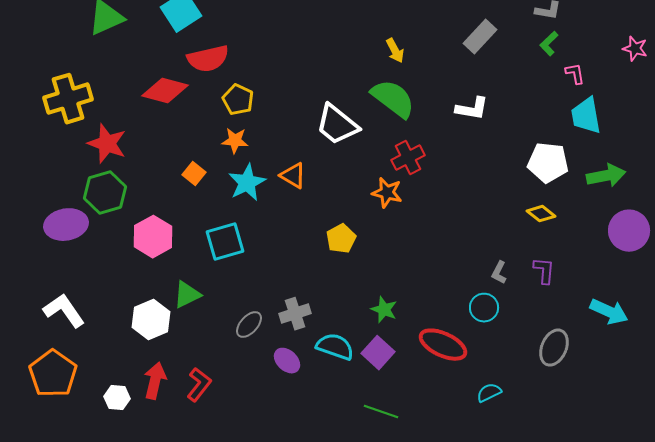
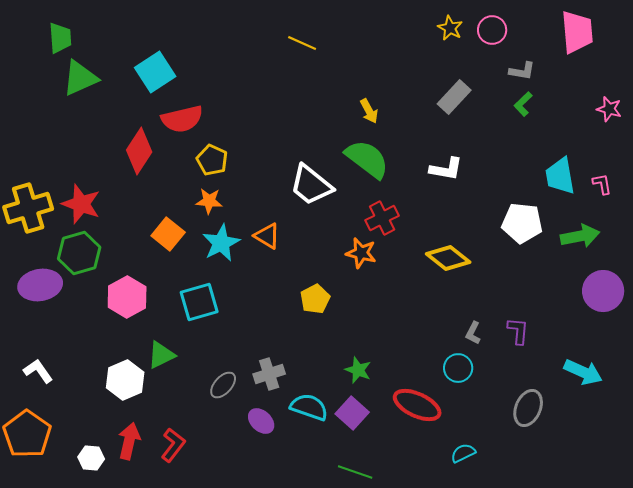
pink L-shape: (575, 74) -> (602, 184), moved
red diamond: (165, 91) -> (139, 151), turned -72
yellow cross: (68, 99) -> (28, 208), moved
orange square: (194, 174) -> (168, 234), size x1.4
yellow diamond: (541, 214) -> (448, 258), moved, size x1.5
white L-shape: (64, 311) -> (38, 371), size x0.7

